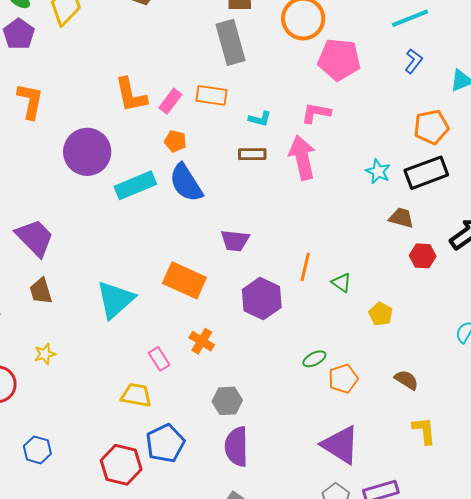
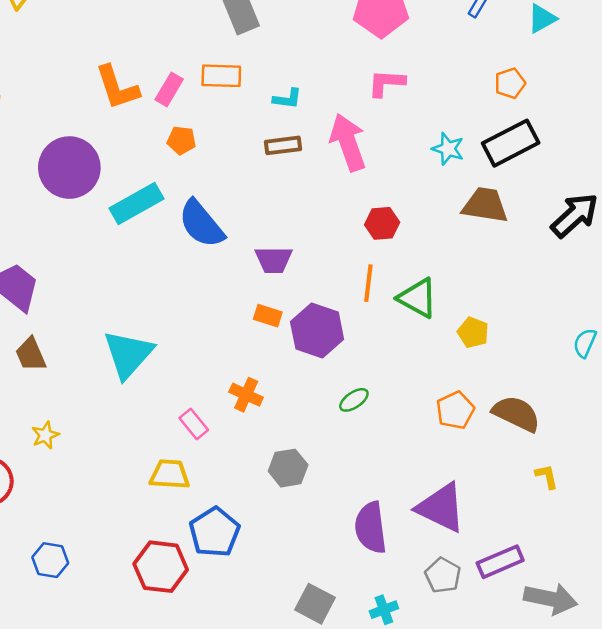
pink L-shape: (316, 113) -> (386, 83), moved
orange pentagon: (431, 127) -> (510, 83), size x0.7
blue semicircle: (186, 183) -> (201, 224), moved
brown trapezoid: (401, 218) -> (485, 205), size x1.4
red hexagon: (423, 256) -> (382, 223), moved
orange rectangle: (184, 280) -> (268, 316), moved, size x0.5
green triangle: (341, 283) -> (418, 298), size x1.6
green ellipse: (314, 359) -> (354, 400), moved
orange pentagon: (343, 379) -> (455, 410), moved
brown semicircle: (406, 380) -> (516, 414), size x1.5
yellow L-shape: (424, 431) -> (547, 476), size x0.7
purple semicircle: (236, 447) -> (371, 528), moved

